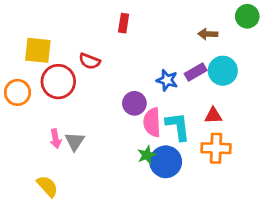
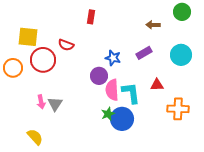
cyan circle: (223, 71) -> (181, 55), moved
blue star: (167, 80) -> (113, 58), moved
orange cross: (216, 148) -> (178, 109), moved

